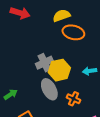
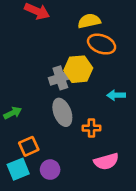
yellow hexagon: (59, 70) -> (78, 69), moved
orange cross: (73, 99) -> (91, 128), turned -32

